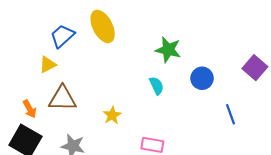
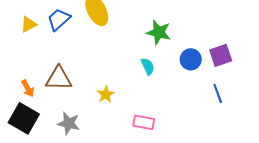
yellow triangle: (48, 65) -> (29, 24), moved
purple square: (255, 68) -> (221, 55), moved, turned 30

